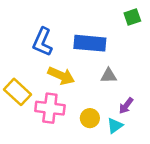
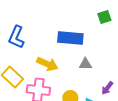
blue L-shape: (42, 42) -> (16, 37), moved
purple arrow: (126, 106) -> (107, 88), moved

